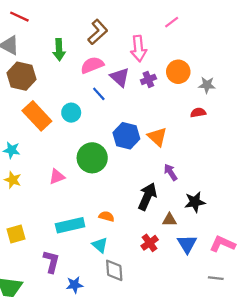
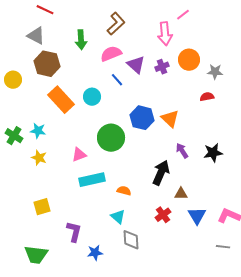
pink arrow: (139, 49) -> (165, 34), moved
black star: (195, 202) -> (213, 153), moved
cyan rectangle: (70, 225) -> (92, 180), moved

